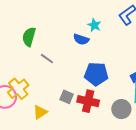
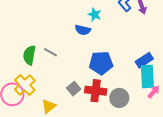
green semicircle: (29, 37) -> (29, 55), moved
gray square: (67, 97) -> (74, 89), turned 32
gray circle: (121, 109) -> (119, 98), moved

